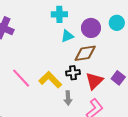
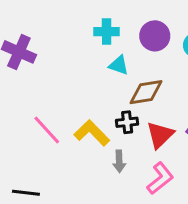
purple circle: (91, 28) -> (155, 36), moved
cyan triangle: (67, 36) -> (119, 65), turned 40

